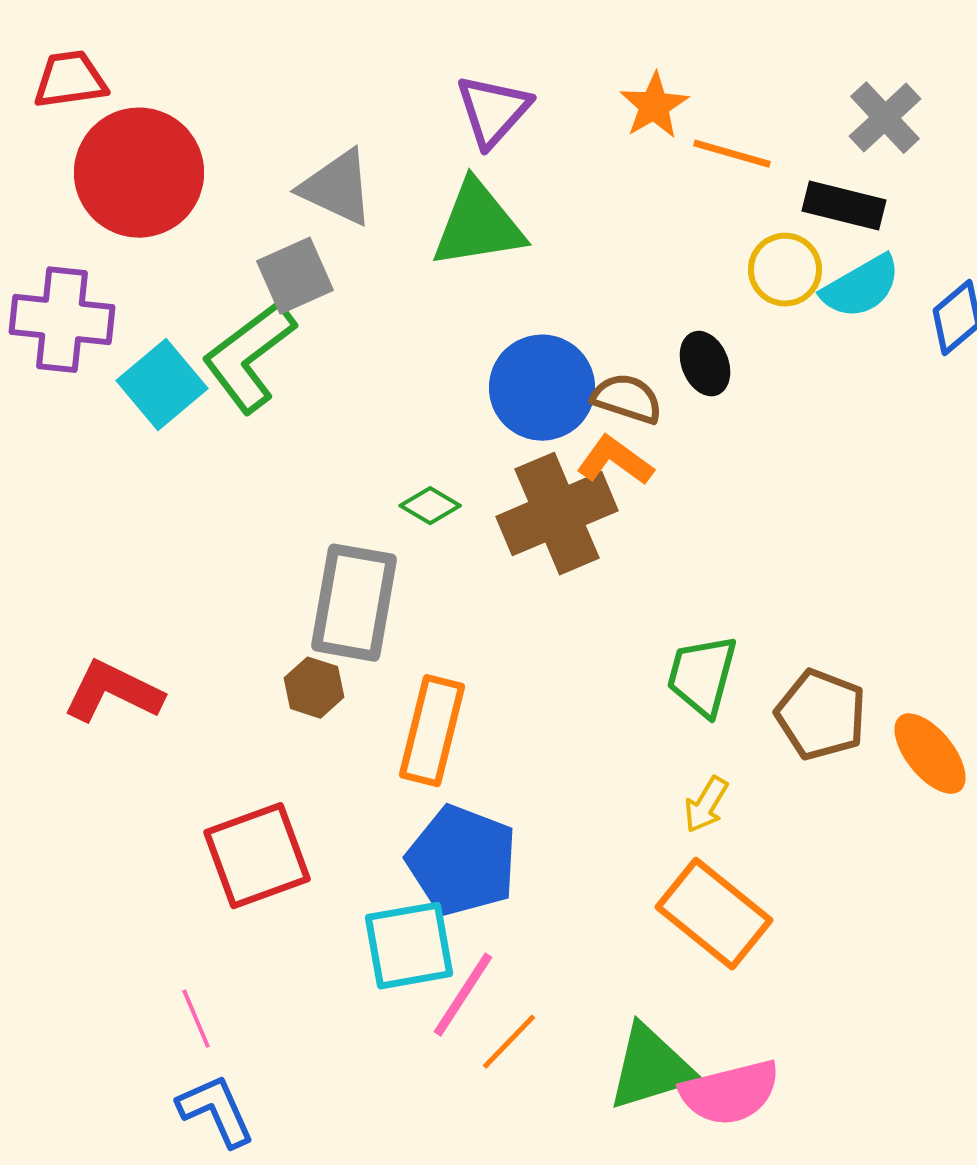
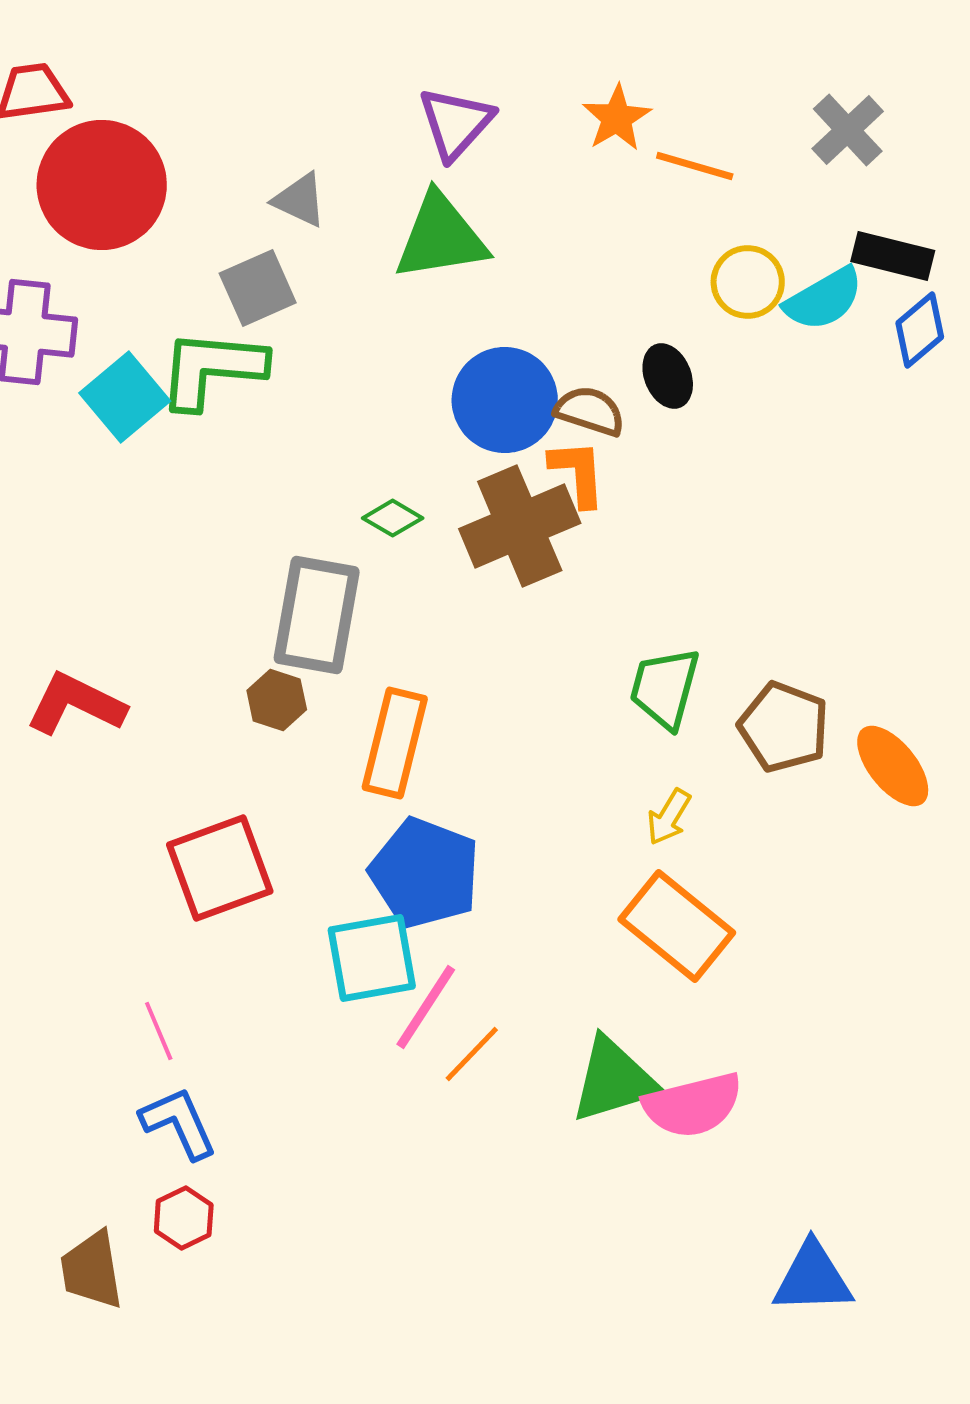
gray triangle: (337, 188) -> (300, 200), size x0.7
black rectangle: (844, 206) -> (893, 256), moved
green L-shape: (249, 357) -> (212, 369), turned 42
orange L-shape: (615, 461) -> (578, 473), turned 50

